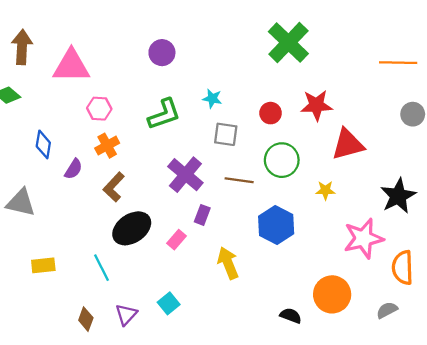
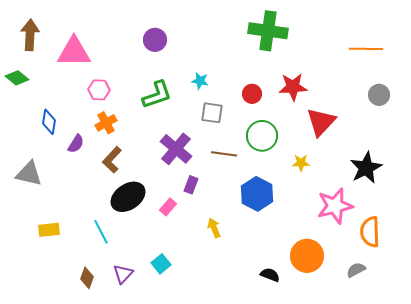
green cross: (288, 43) -> (268, 31), turned -36
red triangle: (348, 144) -> (321, 122), turned -32
yellow arrow: (228, 263) -> (214, 228), size x0.7

